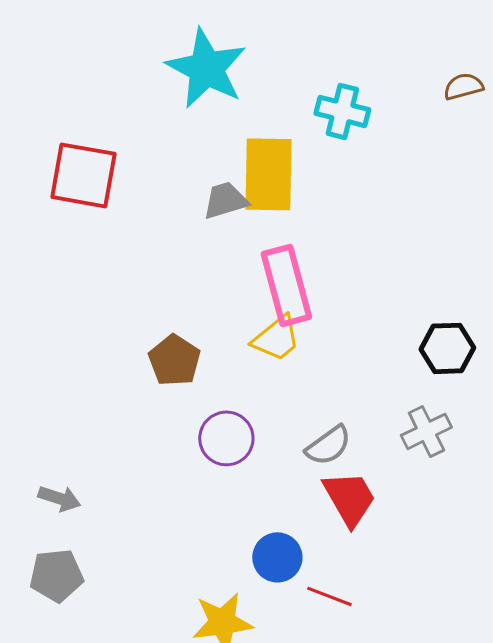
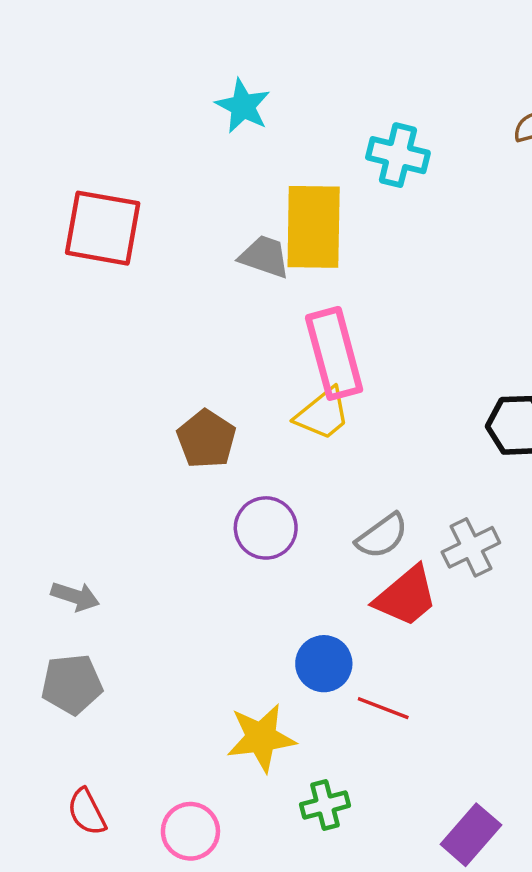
cyan star: (206, 68) -> (243, 106), size x0.6
gray trapezoid: (225, 200) -> (265, 257), turned 36
gray cross: (426, 431) -> (471, 547), moved
red trapezoid: (349, 498) -> (406, 596), turned 80

